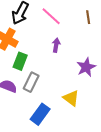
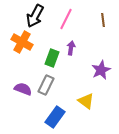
pink line: (51, 16) -> (66, 19), turned 75
green rectangle: (20, 61) -> (52, 58), moved

